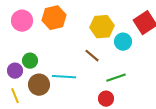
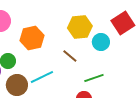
orange hexagon: (54, 18) -> (32, 38), moved
cyan line: (64, 77) -> (42, 77), turned -30

